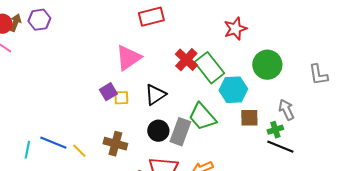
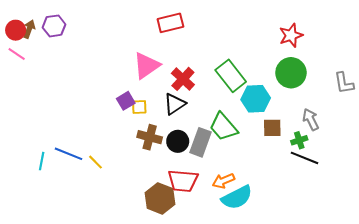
red star: (235, 29) -> (291, 35), moved
red cross: (186, 60) -> (183, 79), moved
brown cross: (115, 144) -> (150, 137), moved

